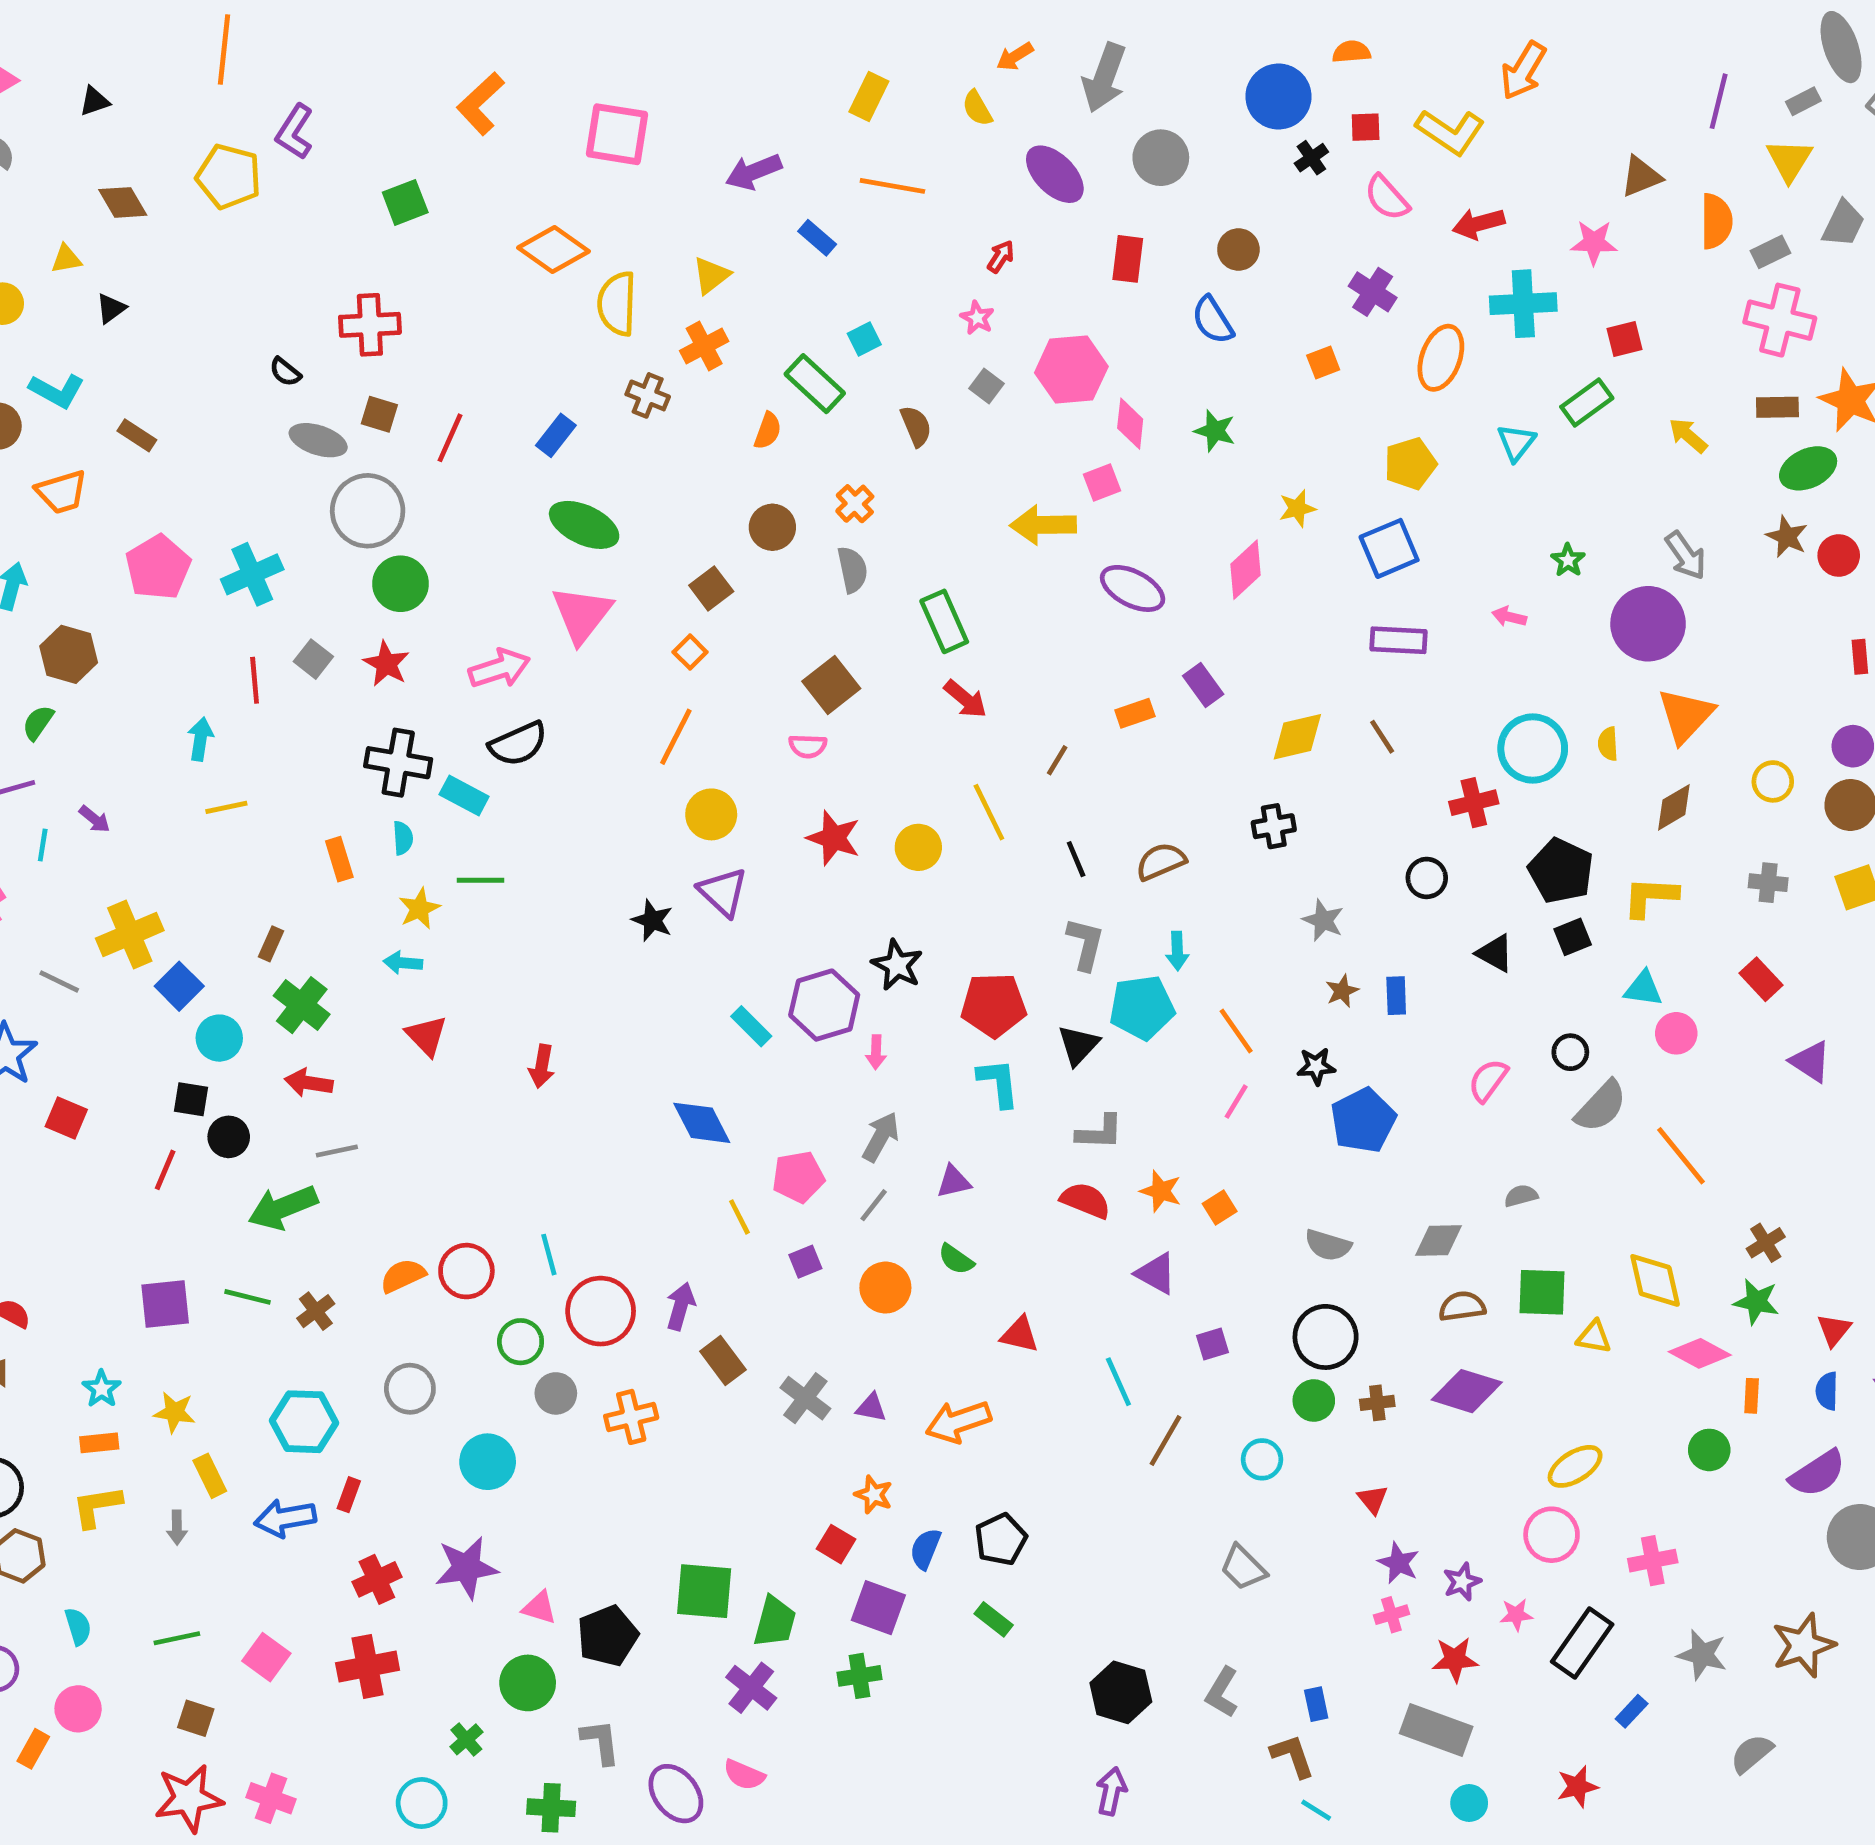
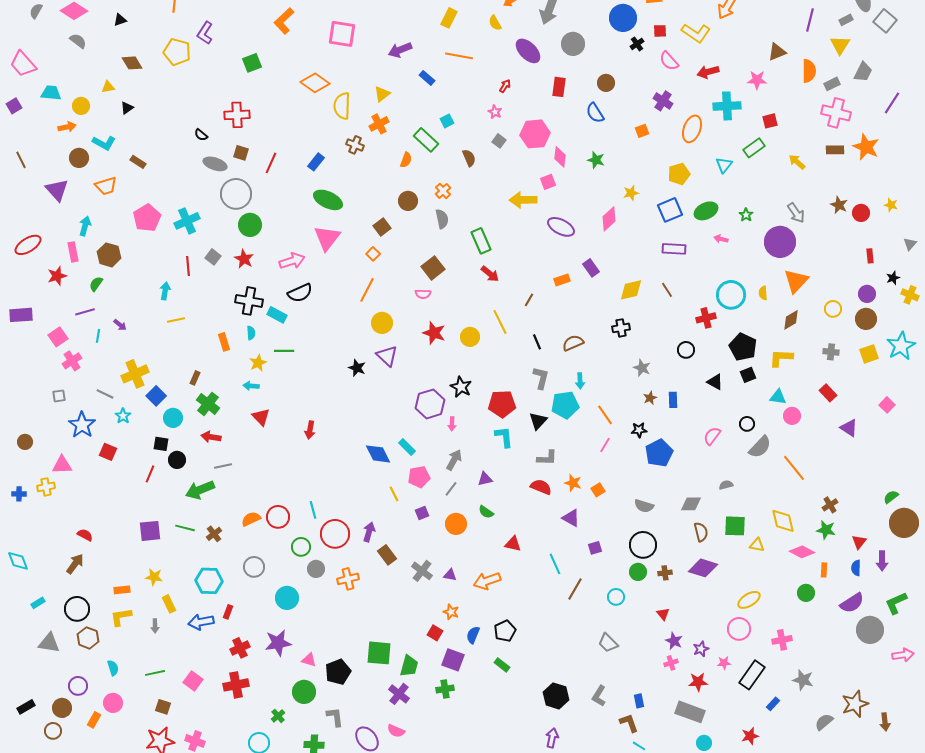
green ellipse: (1808, 468) -> (706, 211), moved
cyan rectangle: (751, 1026) -> (407, 447), moved
brown semicircle: (1462, 1306) -> (701, 532), turned 84
cyan star: (102, 1389) -> (123, 416), moved
brown star: (1803, 1645) -> (855, 704), moved

